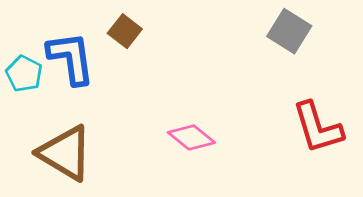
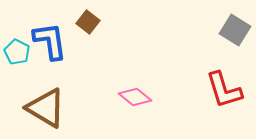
gray square: (289, 31) -> (235, 30), moved

